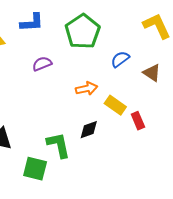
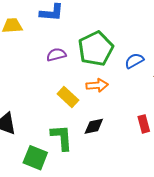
green pentagon: (83, 31) -> (96, 49), moved
yellow rectangle: (115, 105) -> (68, 97), moved

